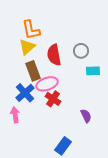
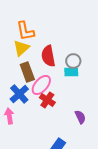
gray circle: (81, 51) -> (73, 61), moved
cyan rectangle: (93, 71) -> (71, 72), moved
pink ellipse: (47, 84) -> (41, 85), turned -30

